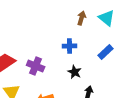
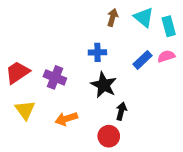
black star: (75, 72) -> (104, 85), size x1.5

